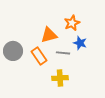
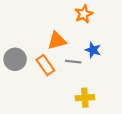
orange star: (72, 23) -> (84, 14), moved
yellow cross: (60, 78) -> (85, 98), moved

